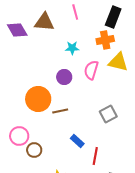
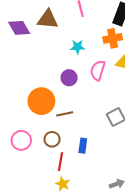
blue rectangle: (77, 141) -> (83, 146), turned 56
brown circle: (34, 150) -> (52, 139), moved
red line: (95, 156) -> (61, 162), moved

